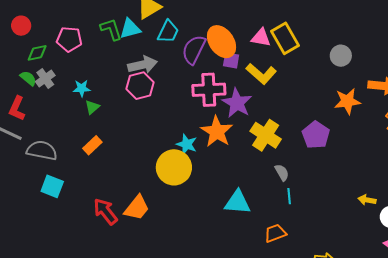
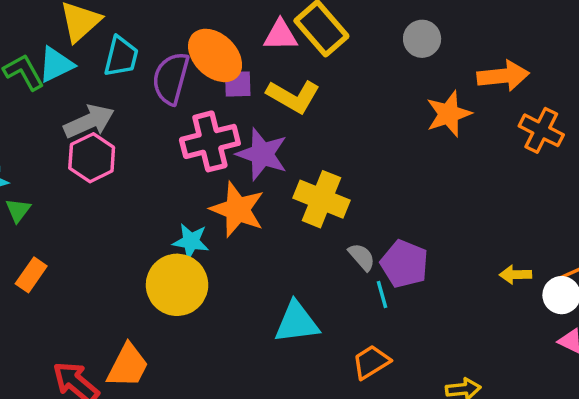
purple pentagon: (316, 135) -> (404, 264), moved

